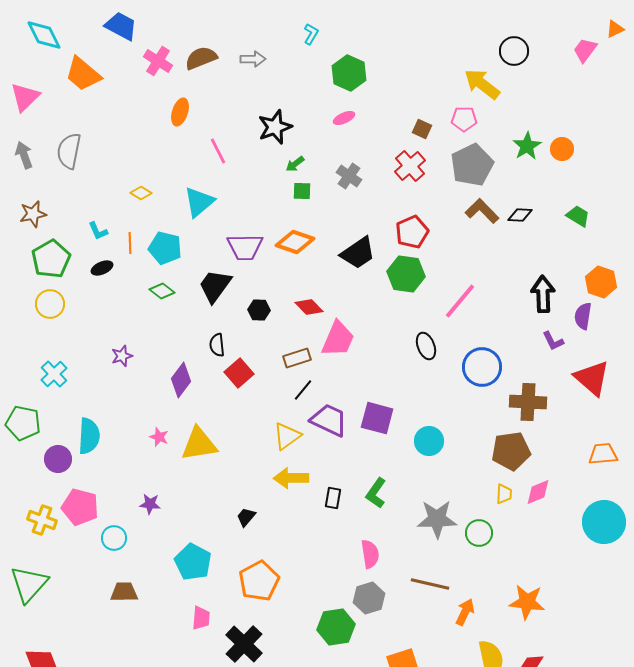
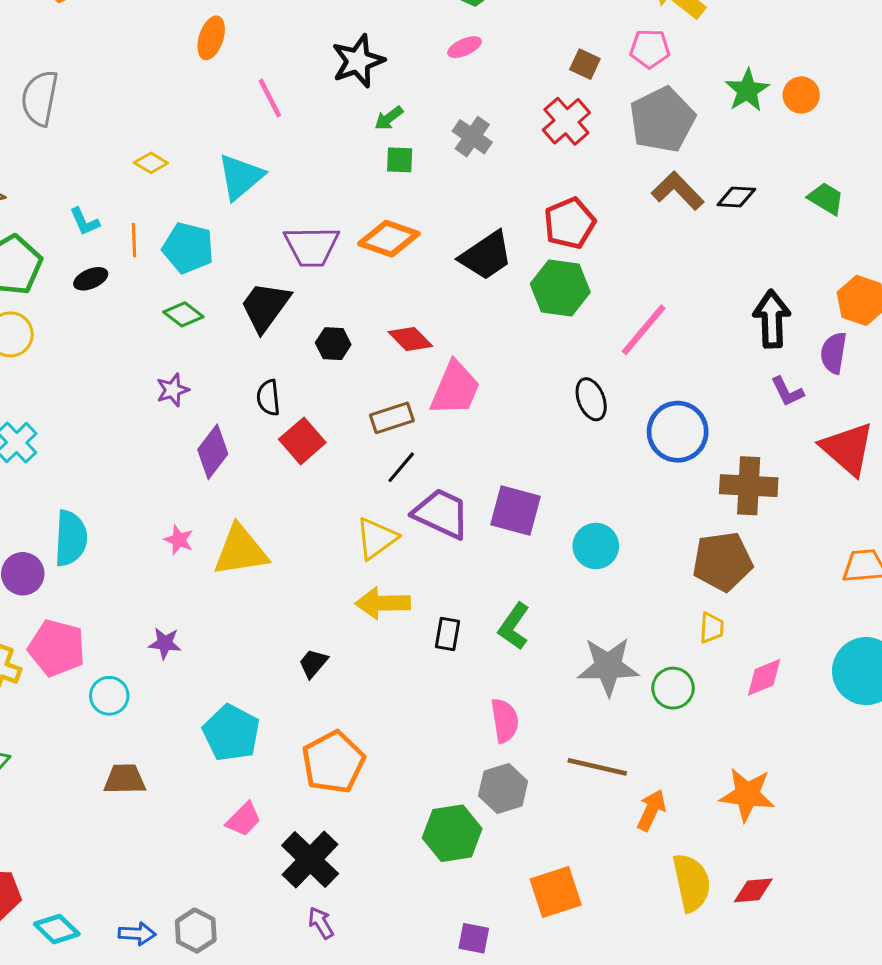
purple star: (122, 356) -> (173, 390), moved
pink diamond: (538, 492) -> (764, 677), moved
pink trapezoid: (201, 618) -> (244, 819), turned 40

